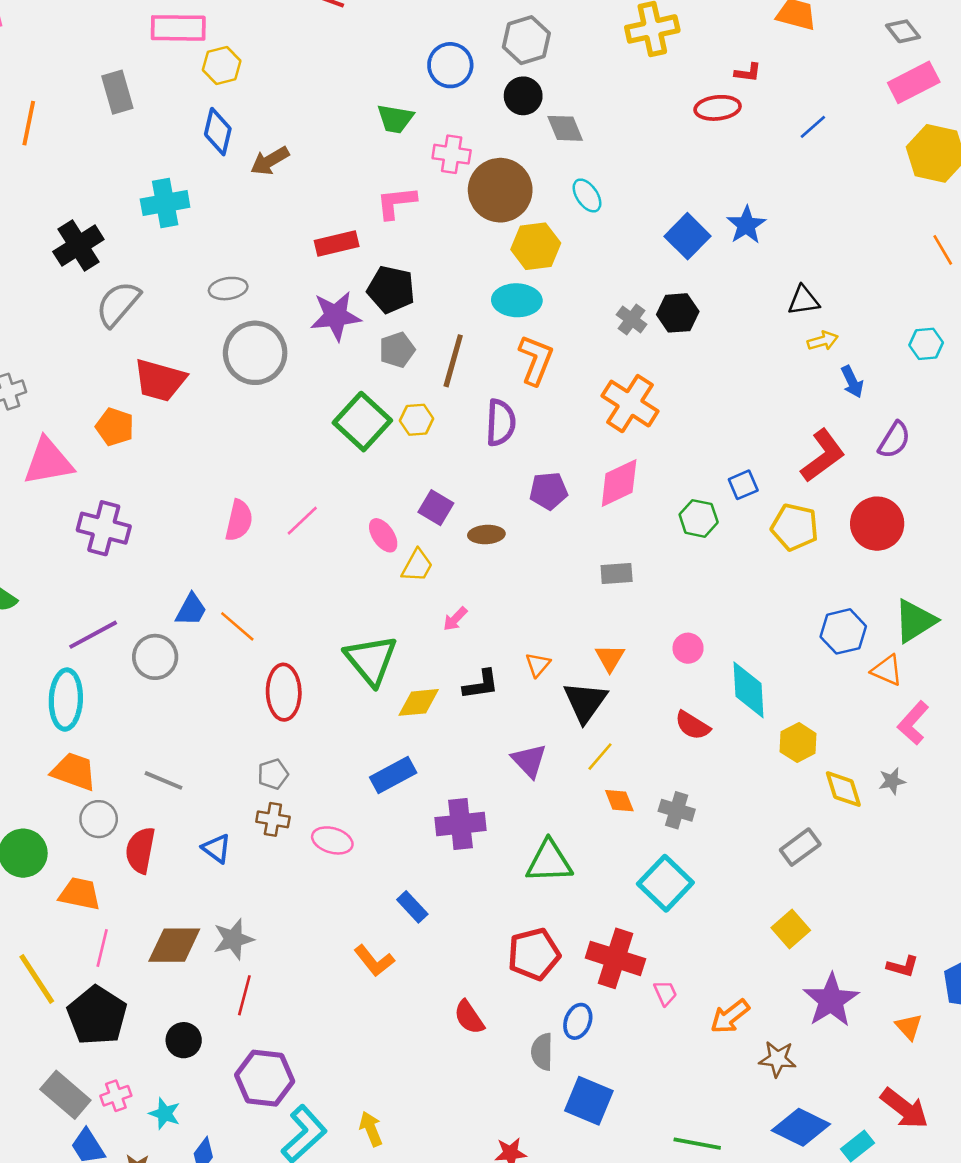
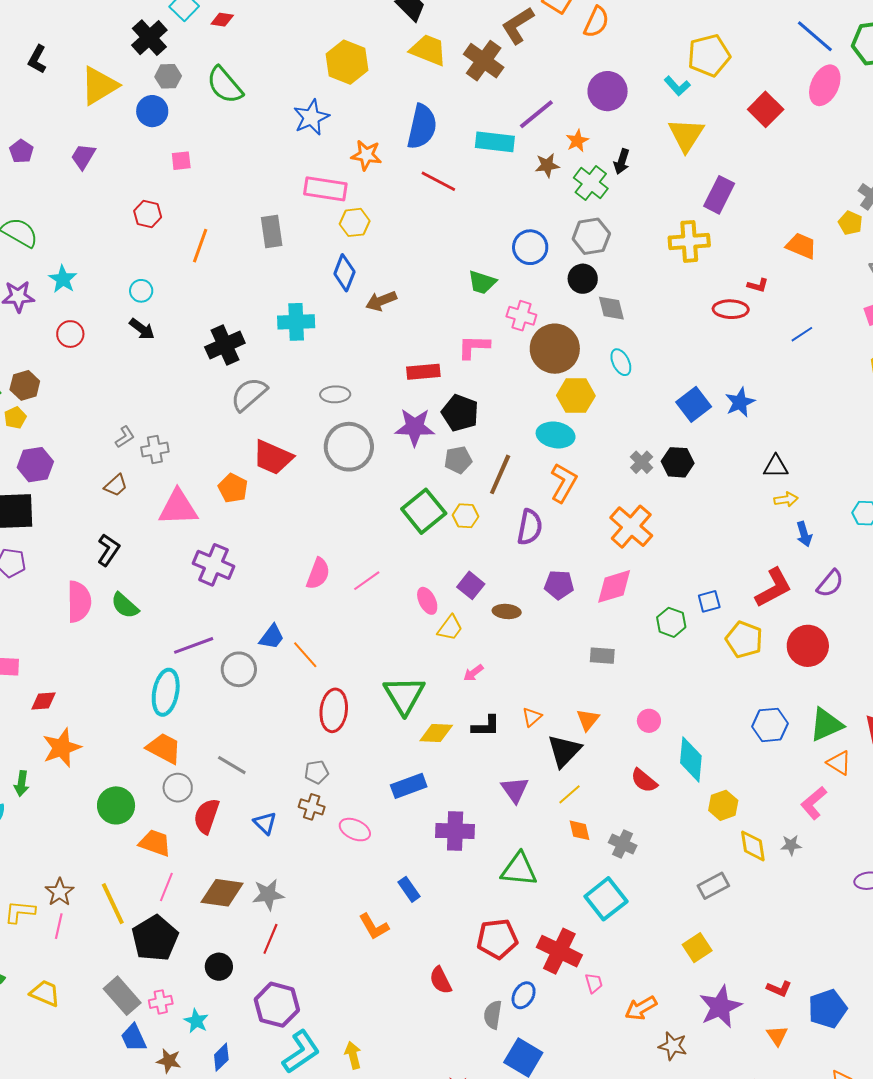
orange triangle: (887, 670) -> (839, 763), moved

